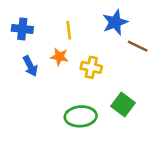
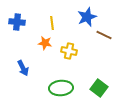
blue arrow: (30, 66) -> (23, 68), moved
green square: (123, 104) -> (99, 88), moved

